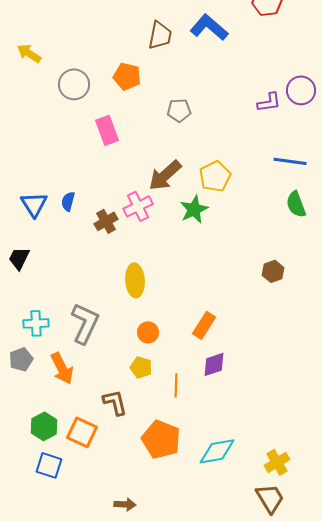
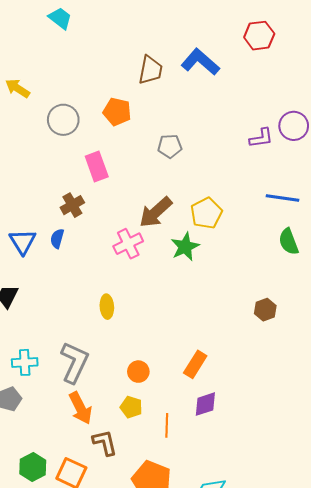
brown cross: (106, 221) -> (72, 205), moved
yellow ellipse: (135, 280) -> (107, 307), moved, size x0.7
orange arrow: (62, 368) -> (80, 408), moved

